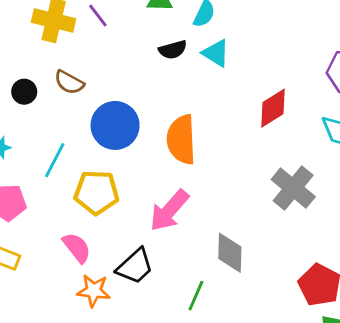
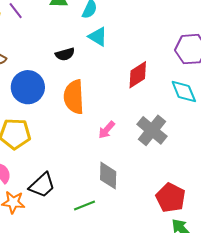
black semicircle: (173, 50) -> (65, 54), moved
pink arrow: (169, 210) -> (107, 130), moved, size x0.6
green line: (196, 296) -> (85, 205), turned 45

